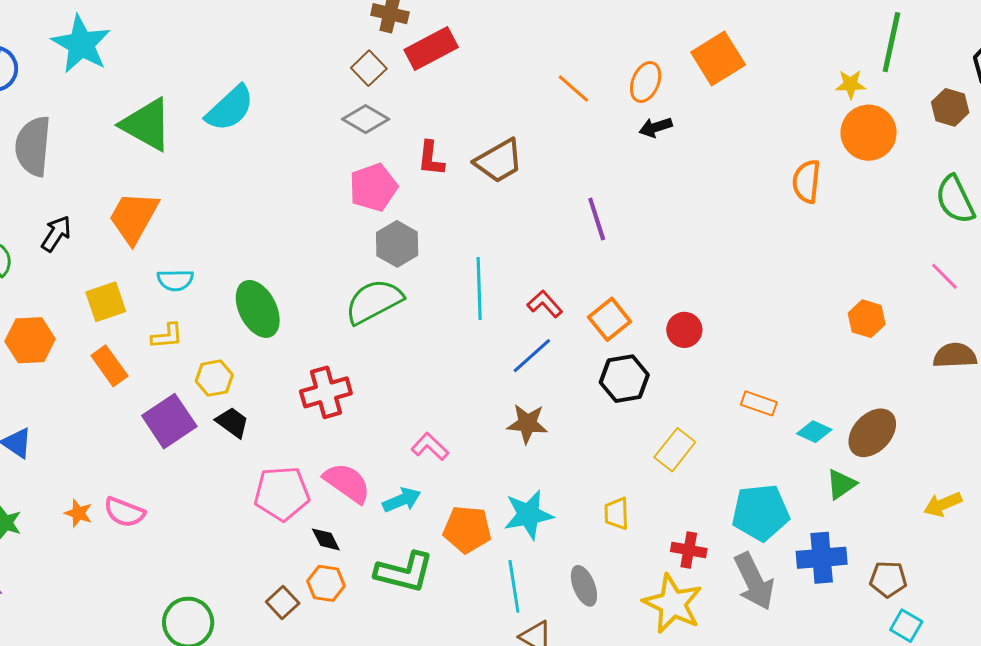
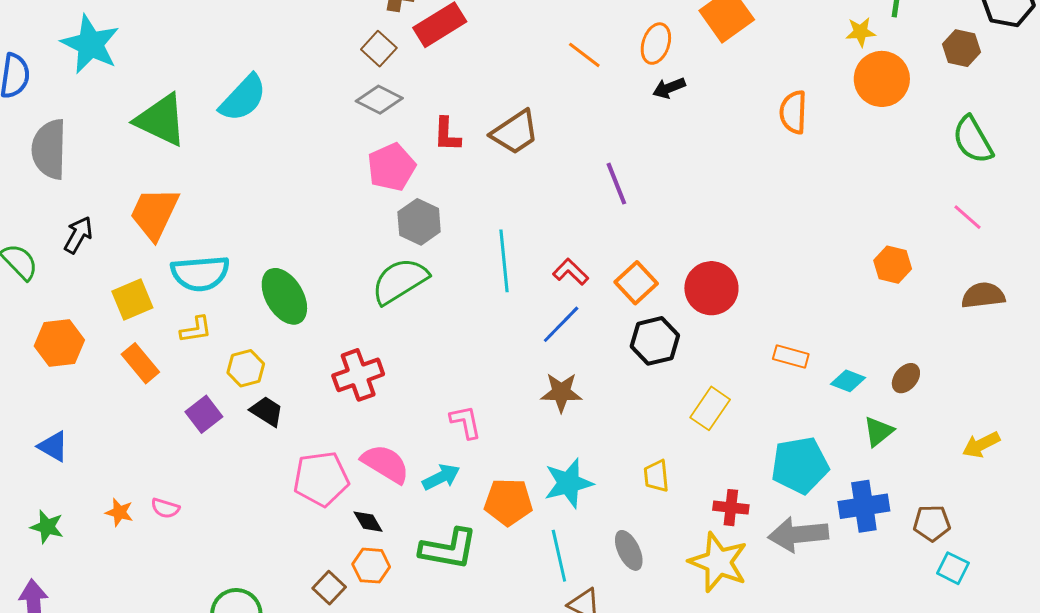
orange semicircle: (806, 181) -> (793, 112), moved
cyan semicircle: (175, 280) -> (200, 273), size x1.6
red circle: (684, 330) -> (711, 288), size x1.5
purple square: (169, 421) -> (204, 414), size x0.7
brown ellipse: (872, 433) -> (906, 378), size x0.6
pink L-shape: (430, 447) -> (466, 422), turned 39
pink semicircle: (124, 512) -> (165, 508), size x0.7
gray arrow: (754, 581) -> (798, 534), turned 114

